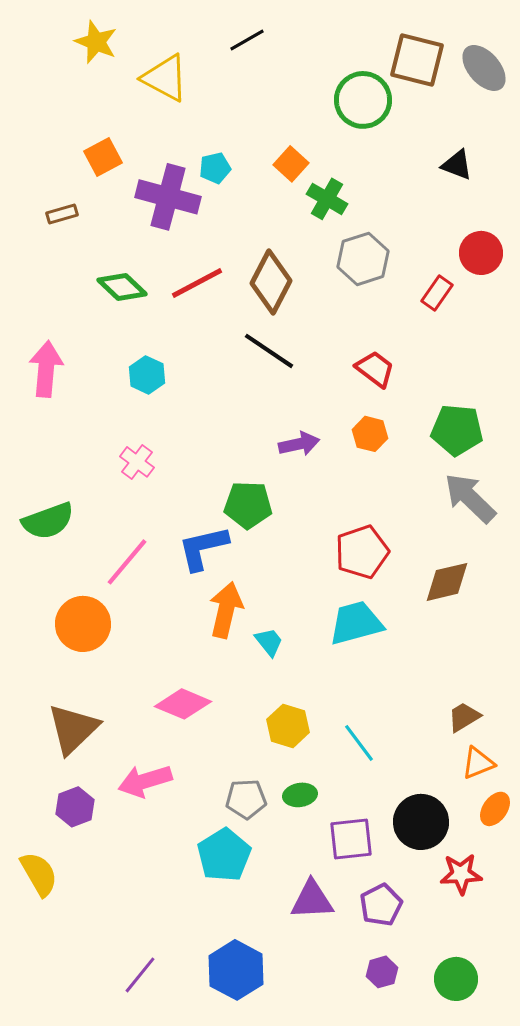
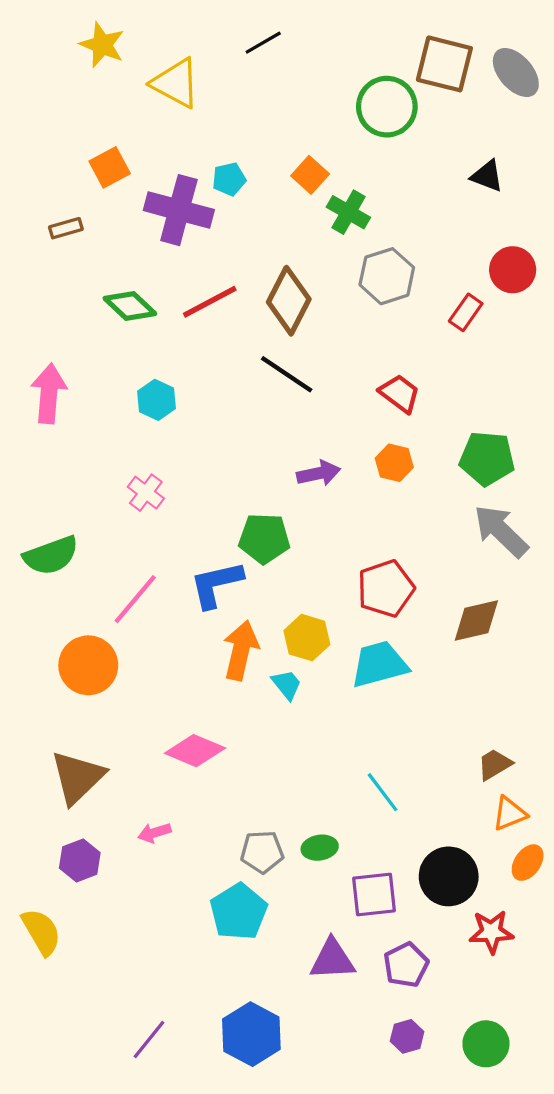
yellow hexagon: (288, 726) -> (307, 638), moved
pink arrow: (145, 781) -> (154, 833), size x0.6

